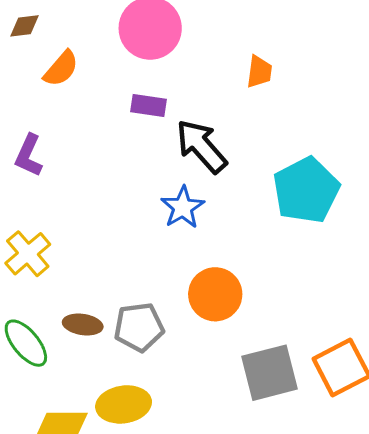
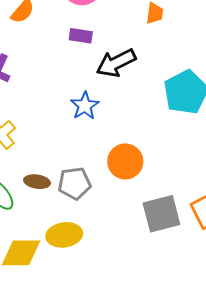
black arrow: (201, 146) -> (116, 63), turned -75
blue star: (183, 207) -> (85, 106), moved

